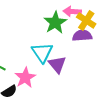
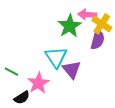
purple semicircle: (82, 36) -> (98, 39), turned 108

